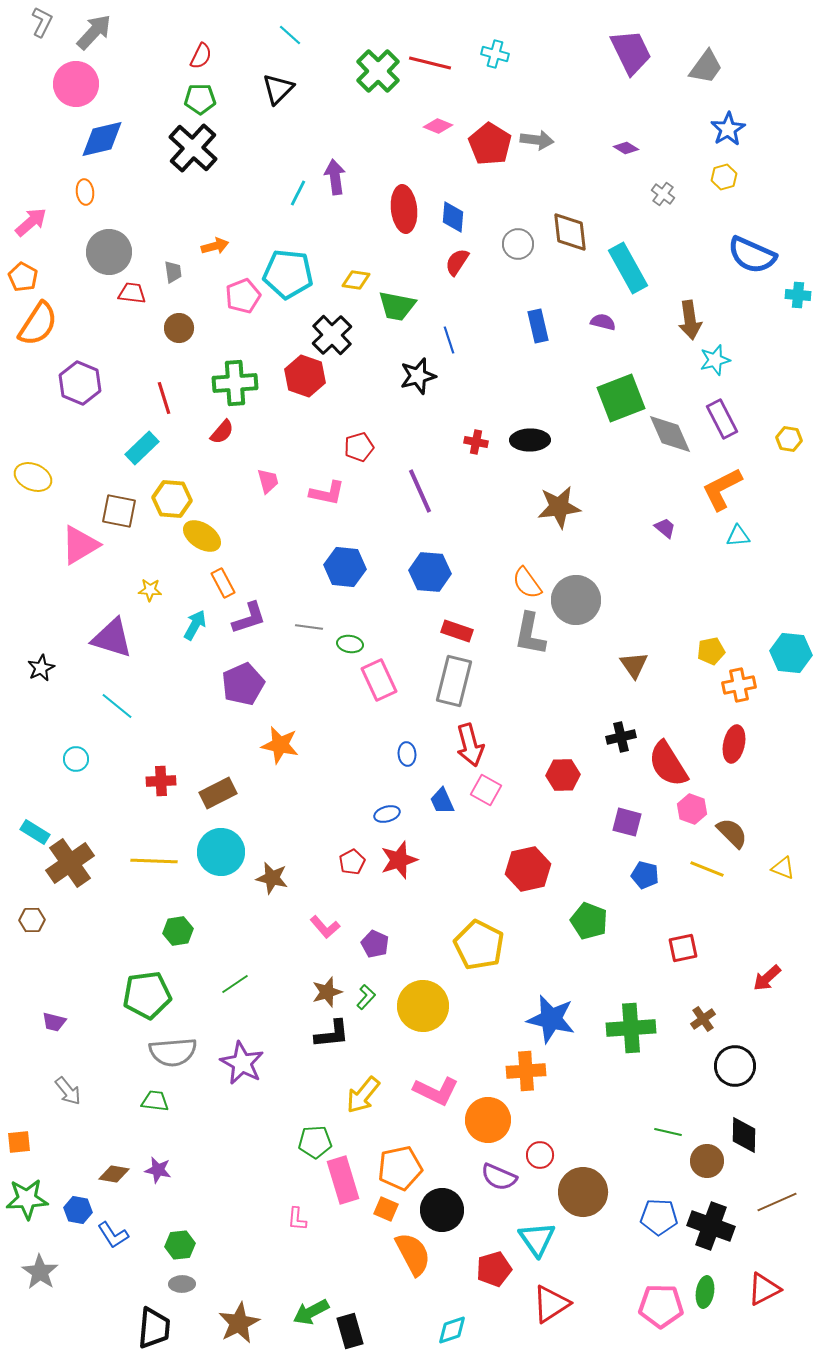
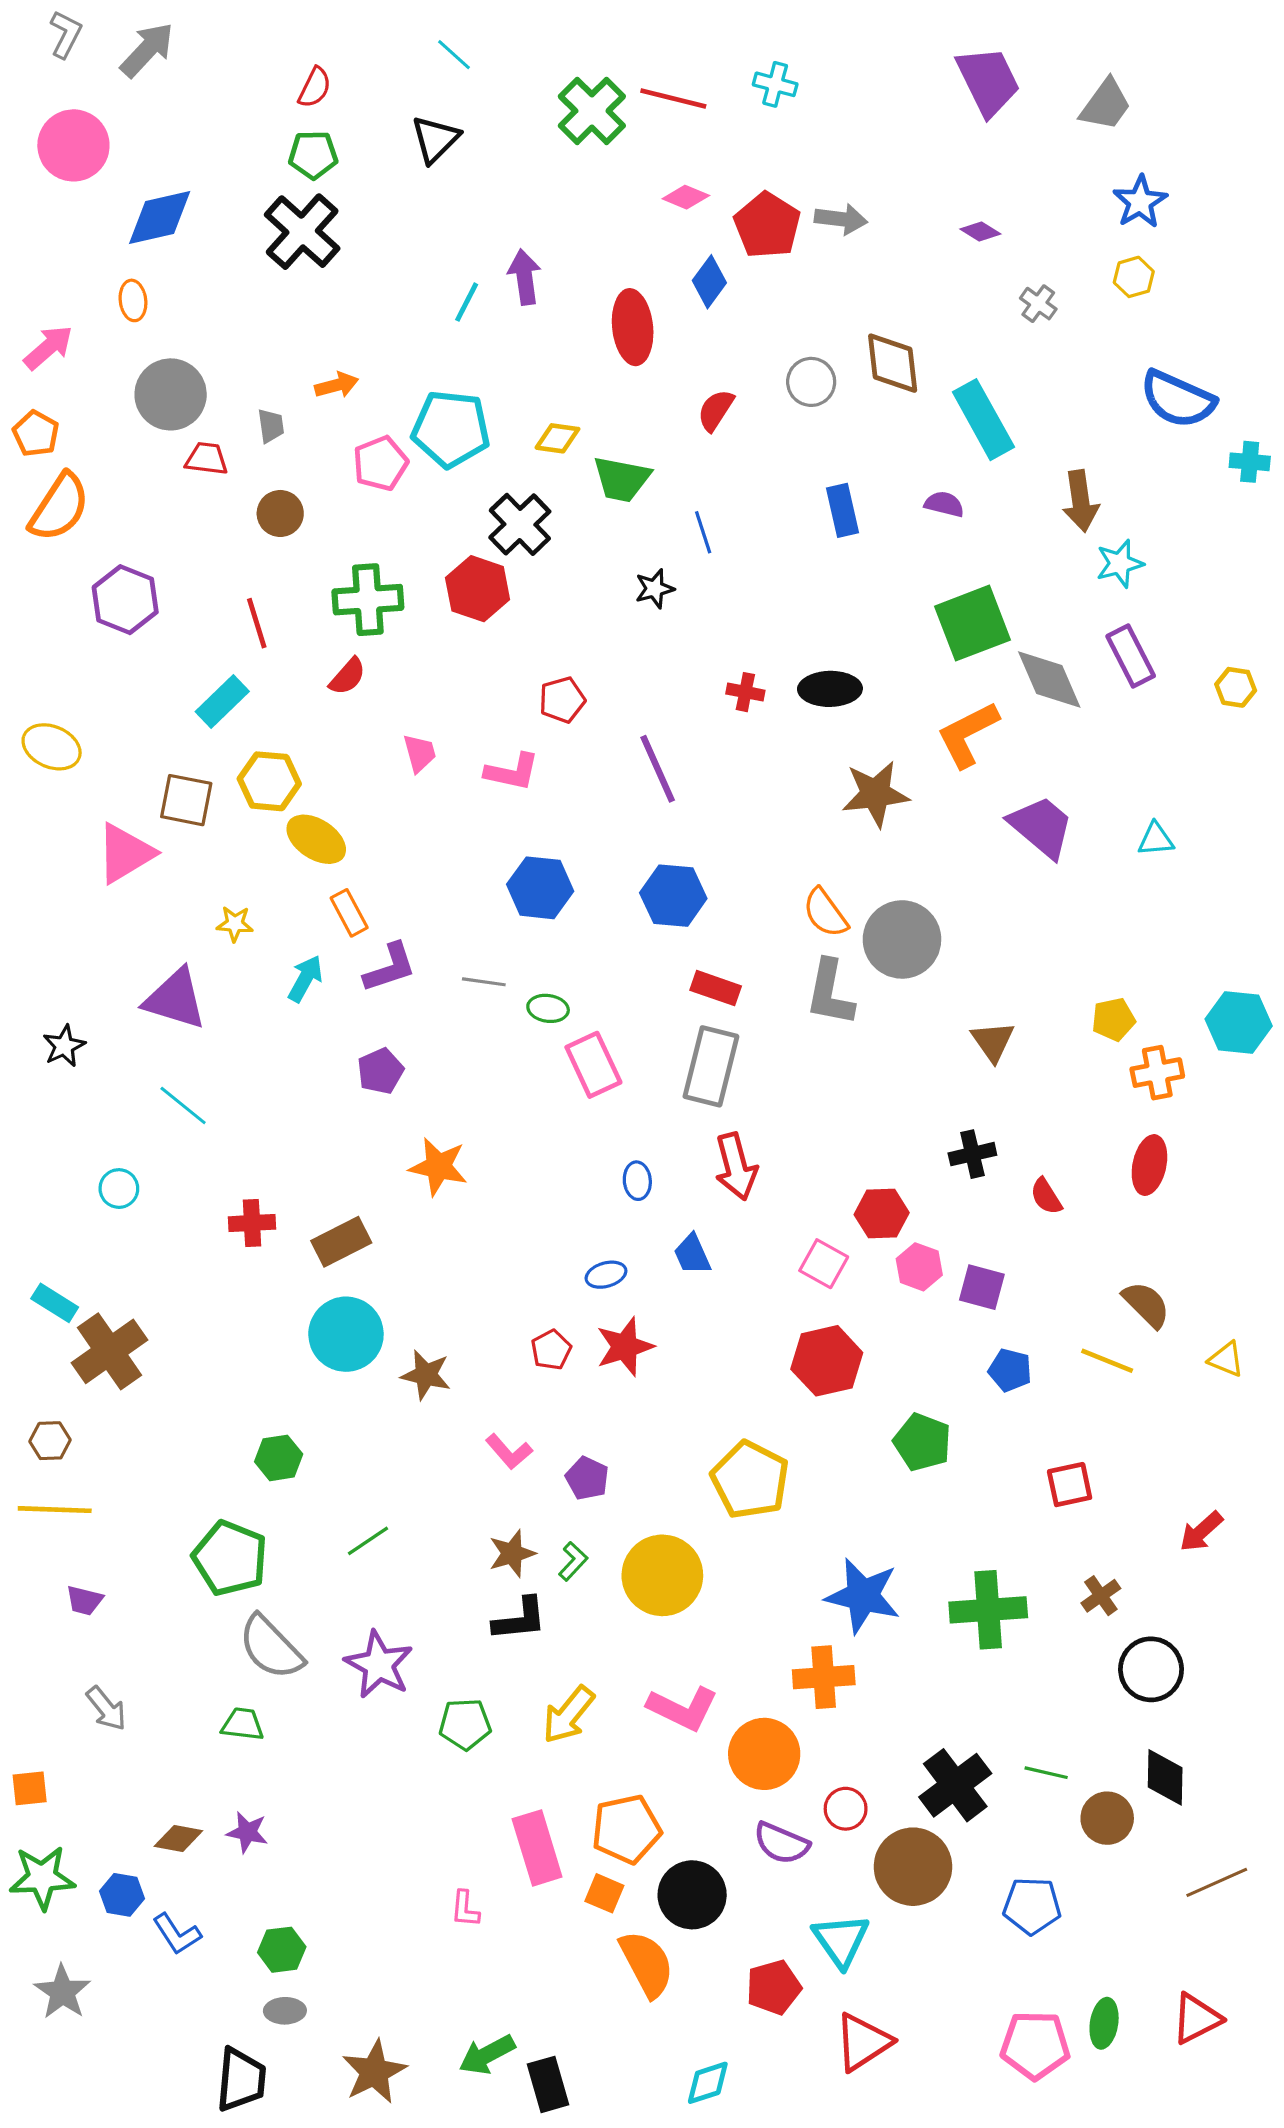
pink circle: (76, 84) -> (73, 145), moved
blue diamond: (453, 217) -> (709, 282), moved, turned 32
black star: (418, 376) -> (655, 589), size x0.7
orange L-shape: (722, 489) -> (968, 734), moved
purple trapezoid: (665, 528) -> (1041, 827), size x2.0
purple pentagon: (243, 684) -> (380, 1071), size x0.7
red semicircle: (668, 764) -> (1046, 1196), size x0.5
pink square: (486, 790) -> (824, 1264), moved
pink hexagon: (692, 809) -> (919, 1267), moved
yellow line: (154, 861) -> (55, 1510), moved
green pentagon: (147, 995) -> (230, 1558), turned 30
gray semicircle: (173, 1052) -> (271, 1647), turned 51
green pentagon: (315, 1142) -> (465, 1724), moved
black cross: (711, 1226) -> (955, 1785), moved, turned 33

